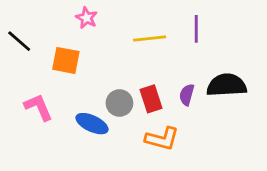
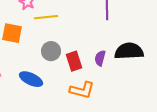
yellow line: (150, 38) -> (46, 17), moved
gray circle: (119, 103) -> (51, 51), moved

